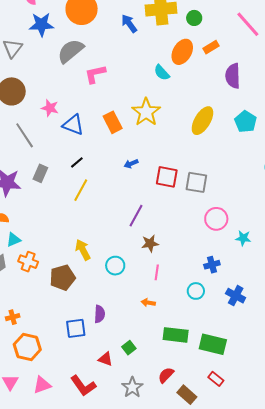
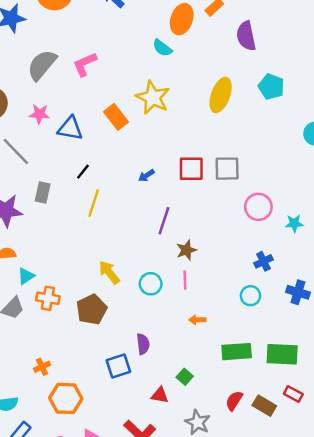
gray semicircle: (71, 51) -> (42, 65), moved
blue arrow: (131, 164) -> (146, 176), moved
pink line: (157, 272) -> (185, 280), moved
brown rectangle: (187, 395) -> (264, 406), moved

